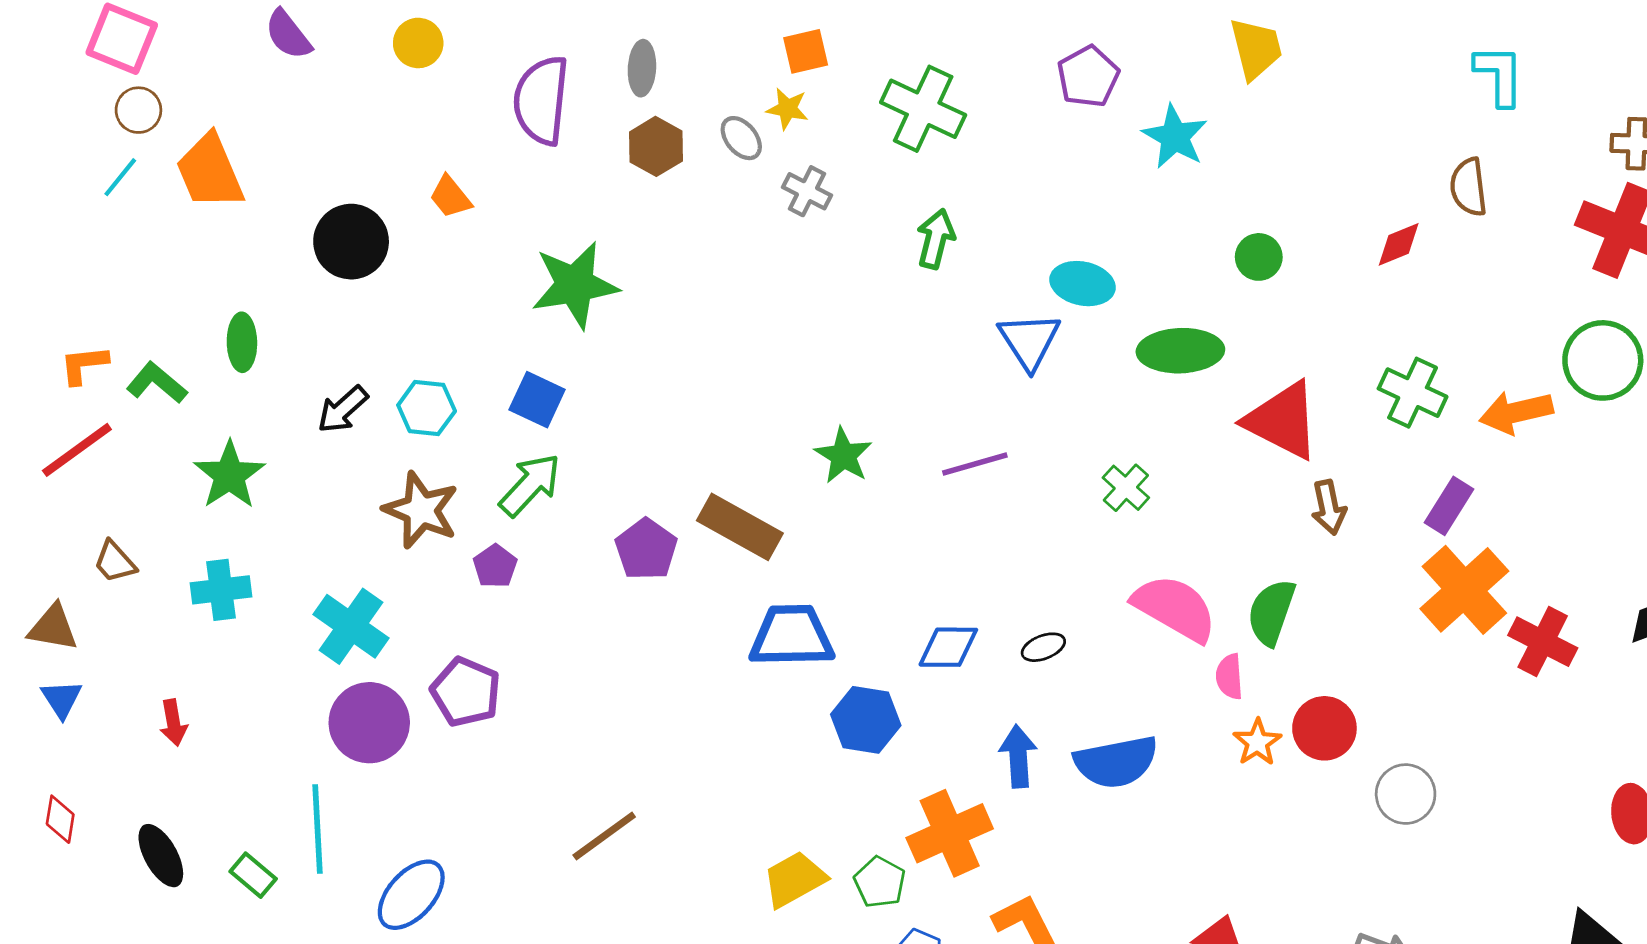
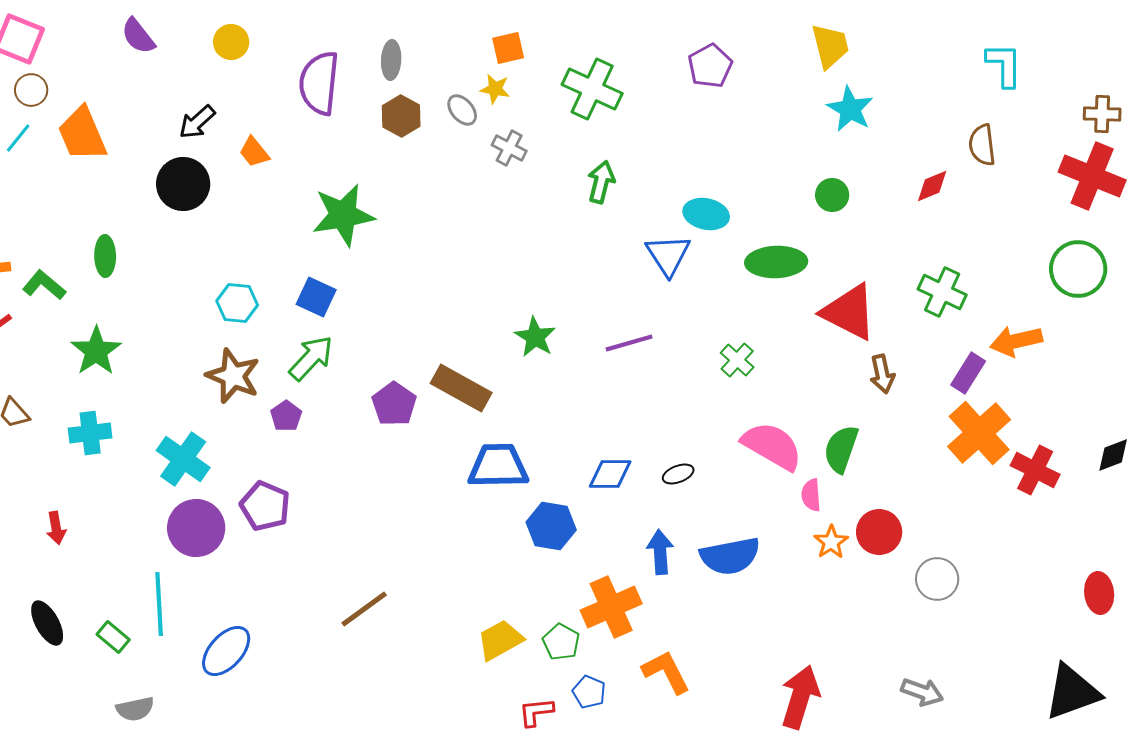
cyan star: (1175, 137) -> (850, 109), moved
black arrow: (343, 409) -> (197, 122), moved
orange arrow: (1516, 412) -> (1016, 341), moved

